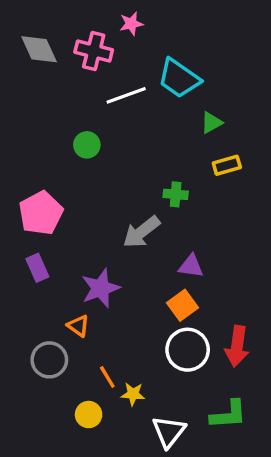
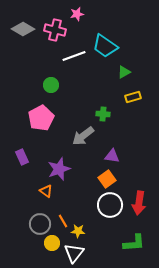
gray diamond: (39, 49) -> (23, 29), turned -35
pink pentagon: (41, 213) -> (41, 118), moved
gray circle: (49, 360) -> (40, 224), moved
white triangle: (169, 432) -> (74, 253), moved

